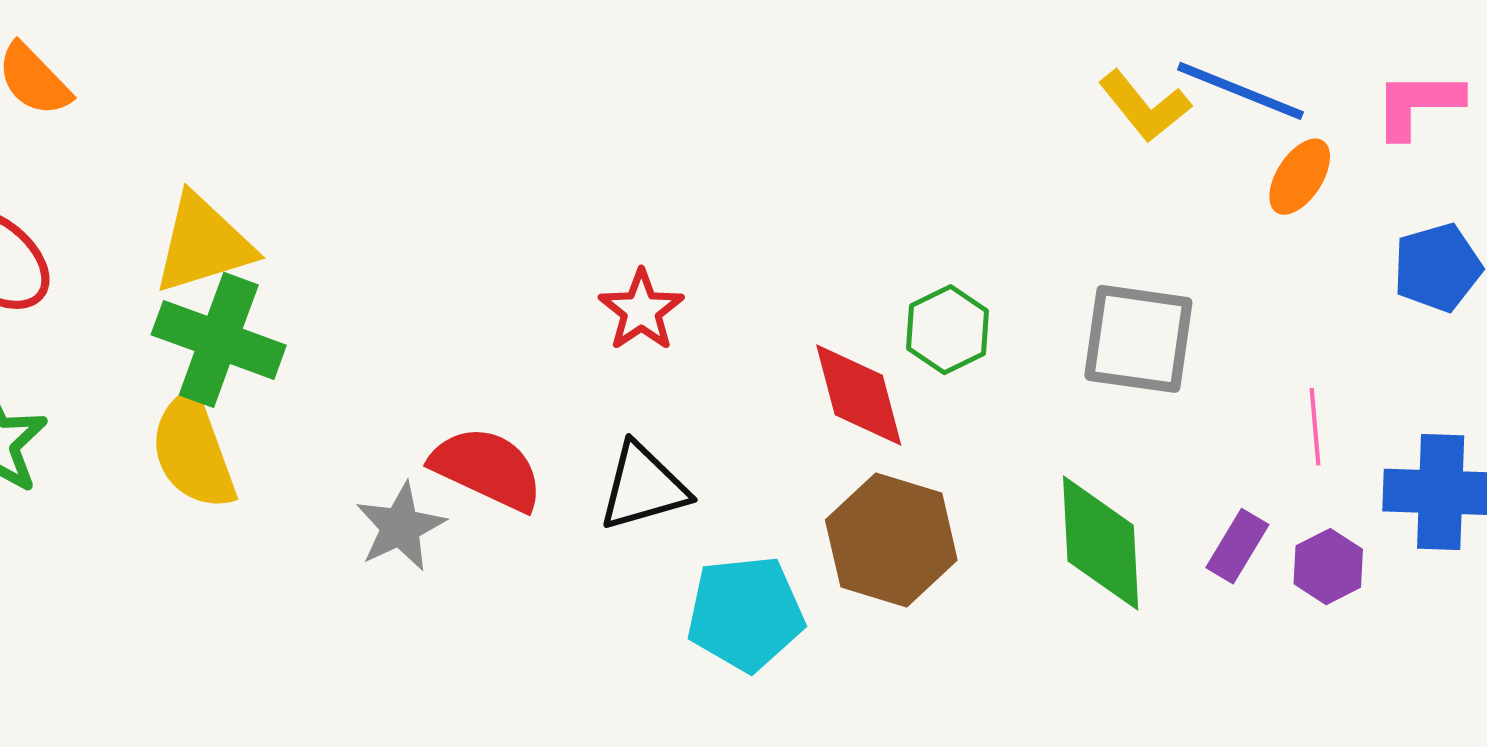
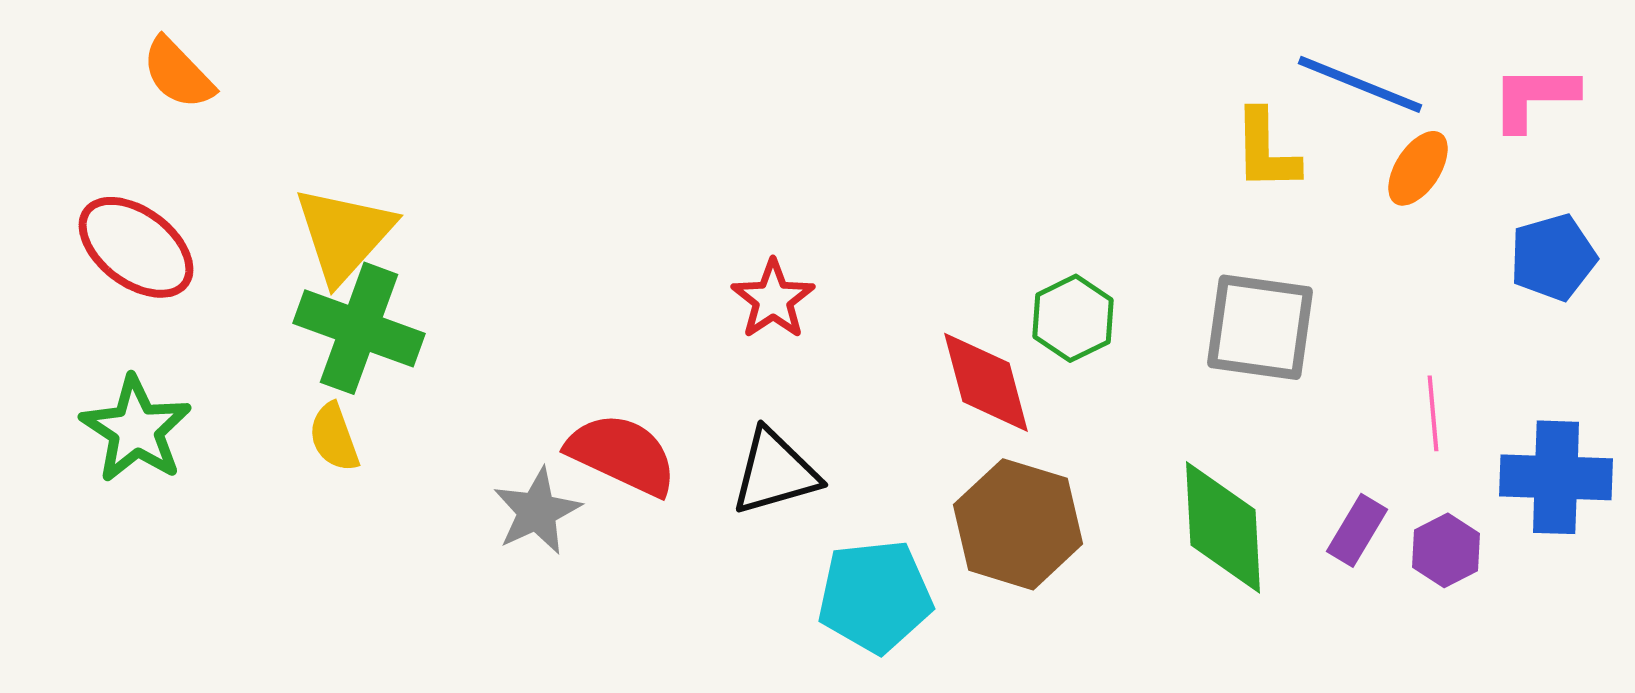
yellow L-shape: (1145, 106) -> (1266, 150), moved, turned 38
yellow triangle: (203, 244) -> (344, 234), turned -31
yellow semicircle: (193, 451) -> (334, 437), size x0.6

